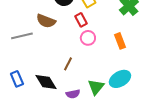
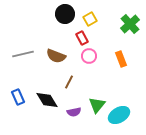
brown semicircle: (46, 21) -> (56, 56), moved
cyan ellipse: (120, 79) -> (119, 115), moved

